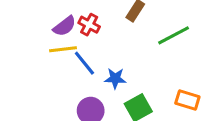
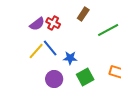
yellow line: (63, 49) -> (36, 51), moved, turned -42

